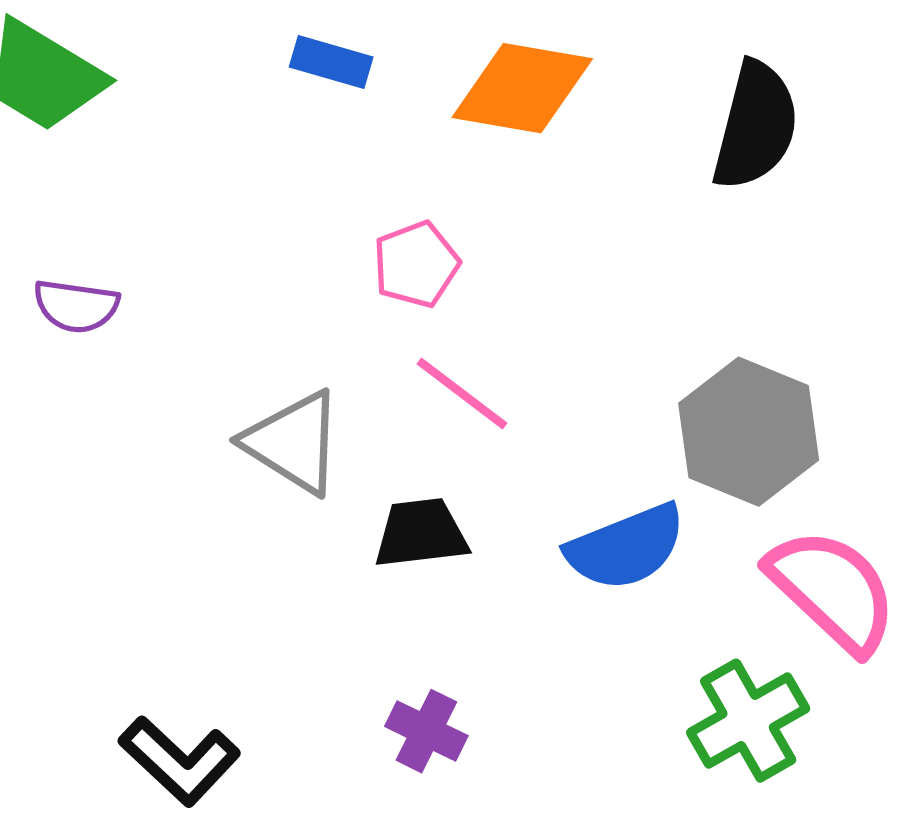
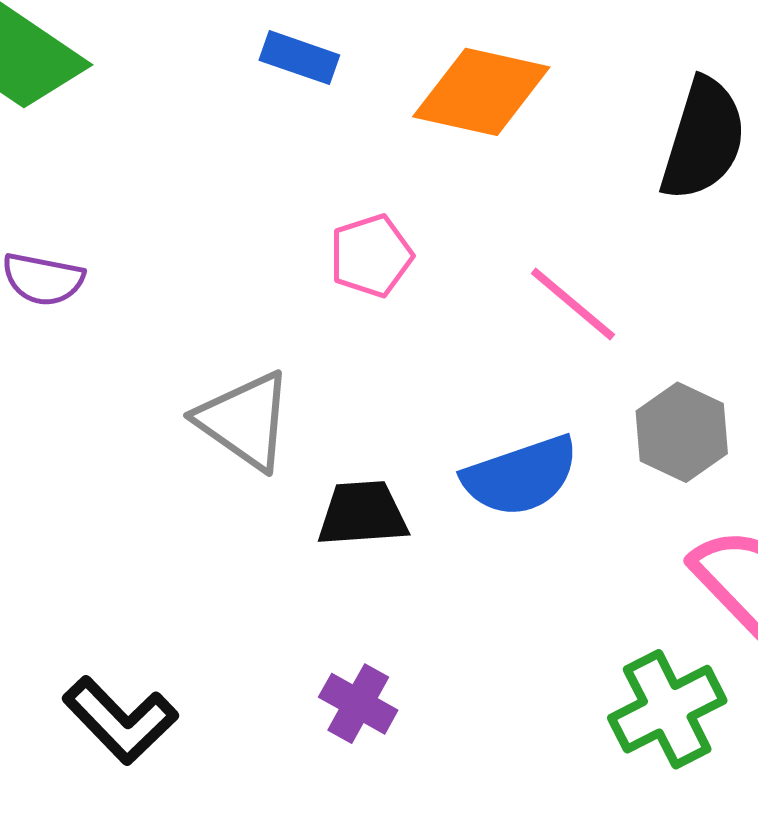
pink line: (462, 393) -> (573, 304), moved
gray hexagon: (749, 432) -> (682, 432), size x0.7
blue semicircle: (626, 547) -> (521, 476), moved

